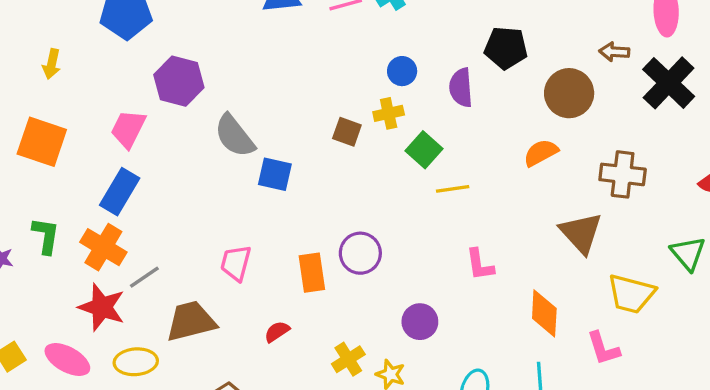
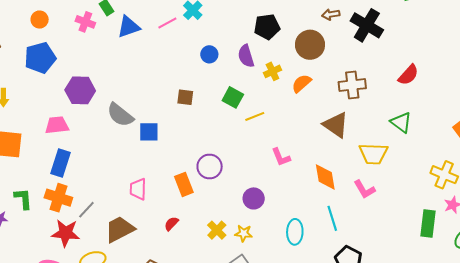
yellow cross: (389, 113) -> (272, 71), moved
pink trapezoid: (128, 129) -> (57, 125), turned 70

